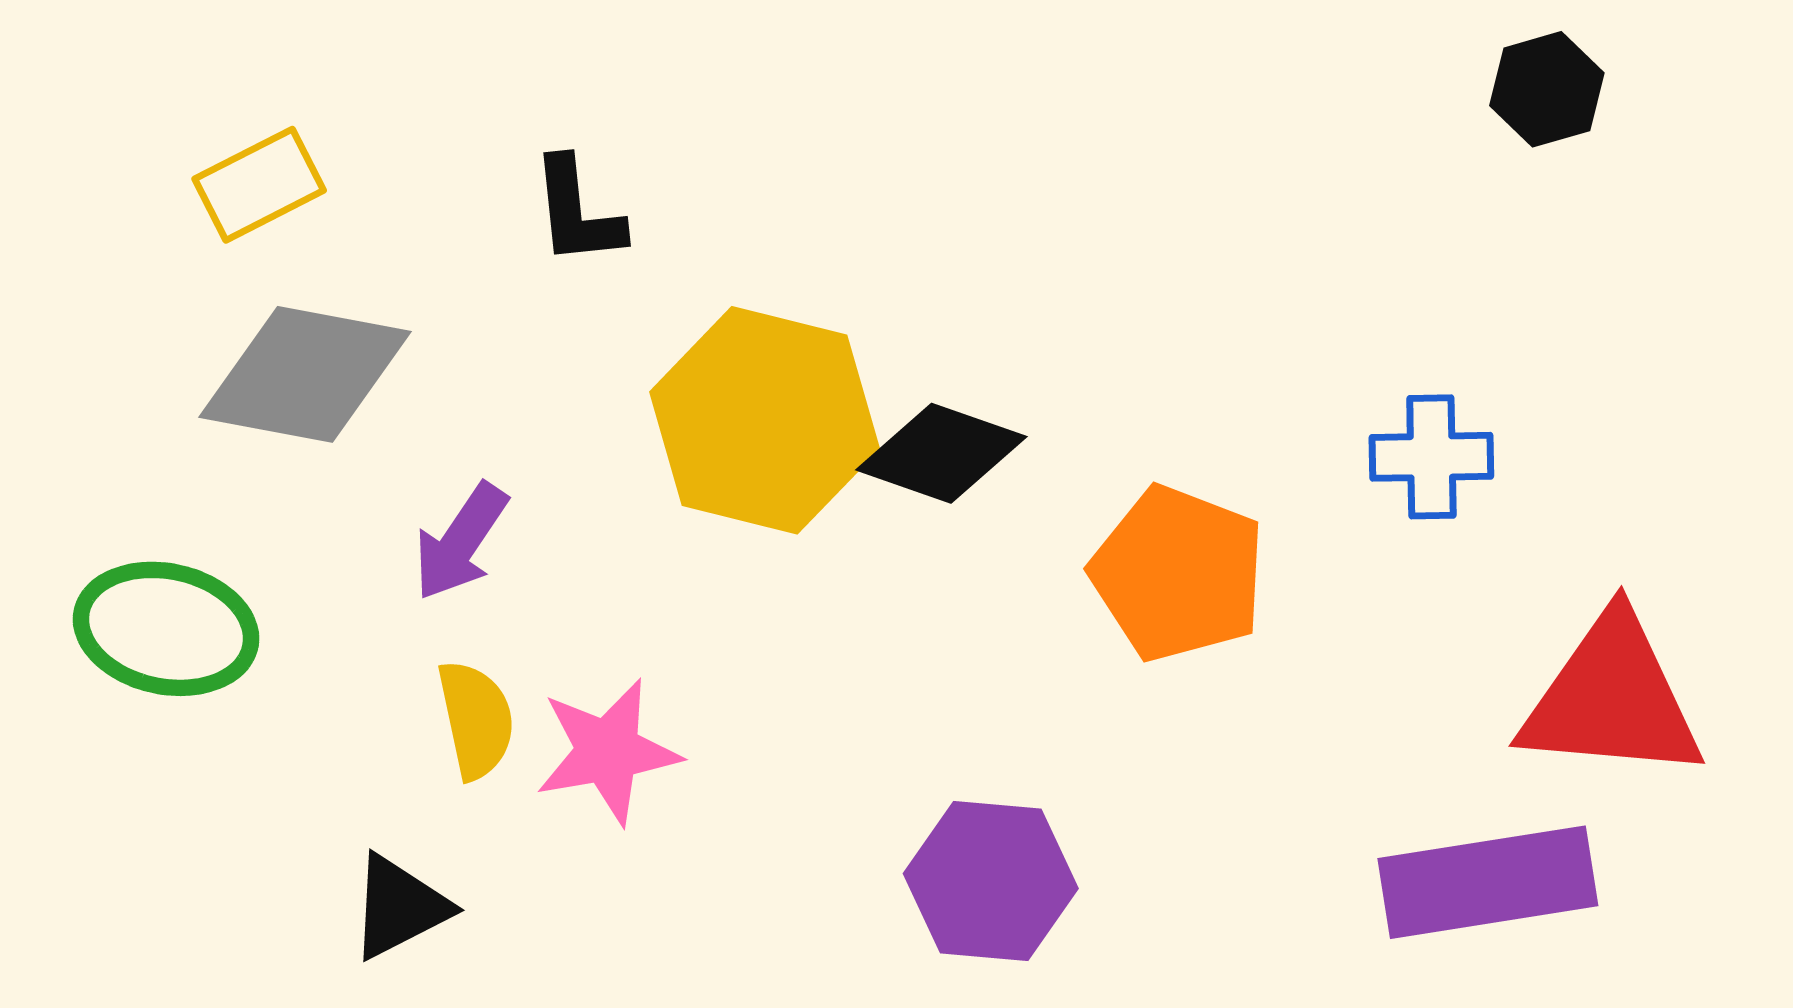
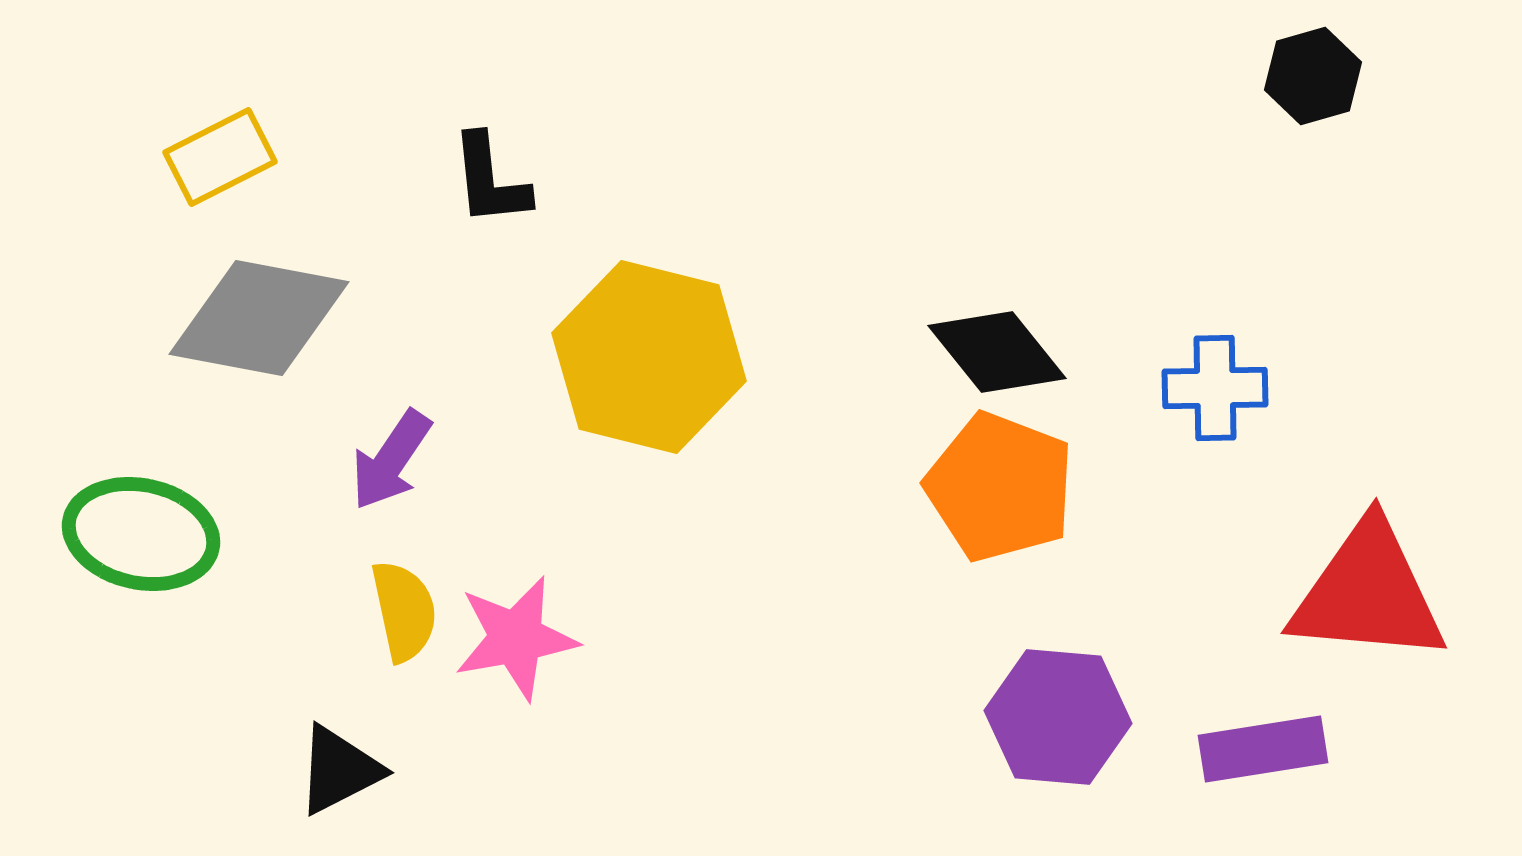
black diamond: (941, 453) -> (997, 352), moved, turned 32
purple hexagon: (991, 881) -> (1058, 717), moved
purple rectangle: (1488, 882) -> (1263, 749), size x0.7

